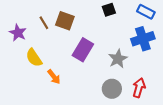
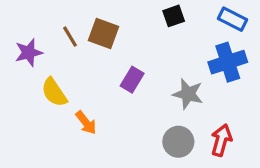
purple star: (18, 33) -> (29, 53), turned 30
purple rectangle: (83, 50) -> (132, 80), size x0.7
gray star: (118, 59) -> (188, 94), turned -30

